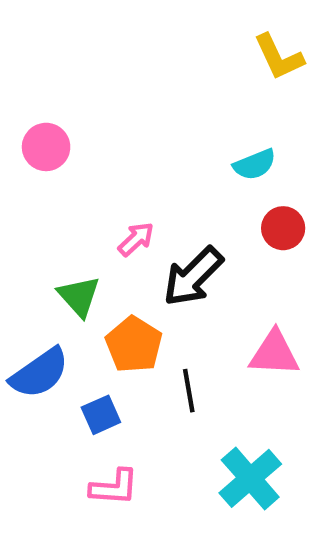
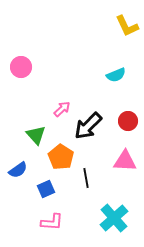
red circle: (283, 228) -> (128, 121), moved
blue semicircle: (39, 373) -> (18, 170), size x0.7

